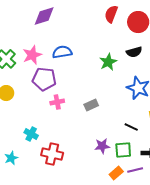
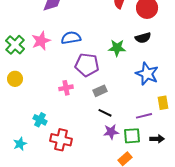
green star: (108, 62) -> (117, 48), turned 30
purple pentagon: (44, 79) -> (87, 65), moved
black line: (131, 127) -> (105, 113), moved
purple line: (135, 170) -> (144, 116), moved

